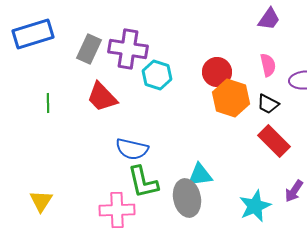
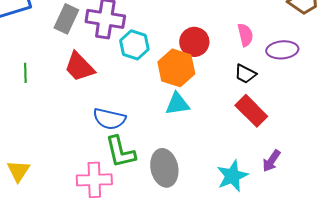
orange hexagon: (231, 98) -> (176, 68), moved
cyan triangle: (200, 175) -> (177, 104), moved

